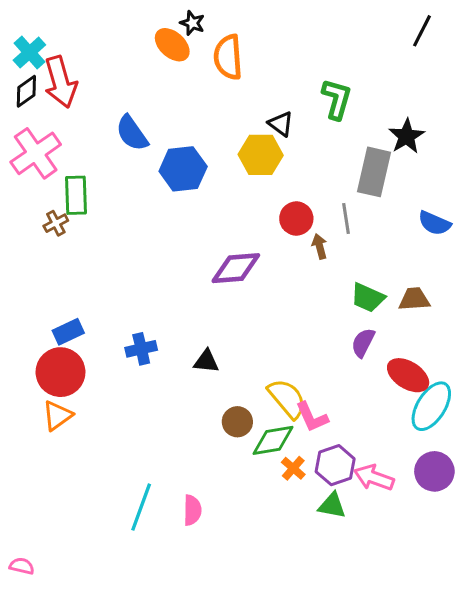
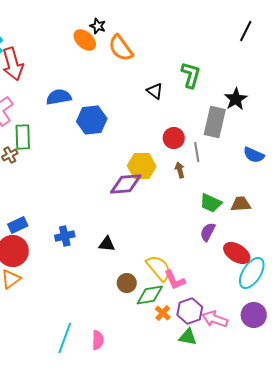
orange semicircle: (228, 57) -> (121, 48), turned -32
blue semicircle: (132, 133) -> (59, 97), turned 115
yellow hexagon: (261, 155) -> (142, 166), moved
red circle: (296, 218) -> (174, 138), moved

